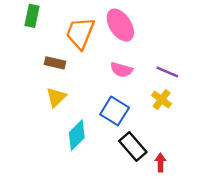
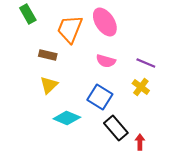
green rectangle: (32, 16) -> (28, 14), turned -42
cyan diamond: (77, 135) -> (67, 118), turned 68

